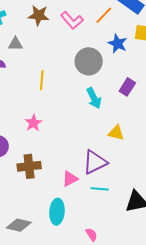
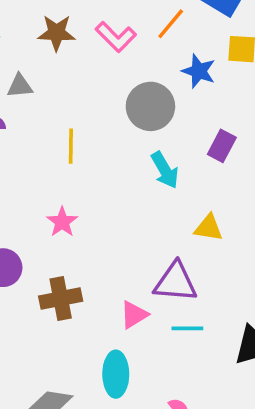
purple triangle: (95, 162) -> (175, 282), turned 36

